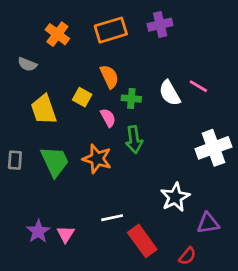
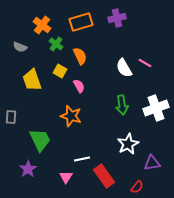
green cross: (131, 99) -> (56, 44), moved, turned 32
green arrow: (134, 140) -> (122, 105), moved
green trapezoid: (55, 162) -> (40, 140), moved
pink triangle: (66, 234) -> (66, 177), moved

